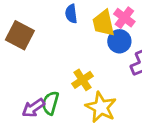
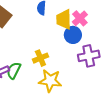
yellow star: (101, 107) -> (50, 81), turned -30

